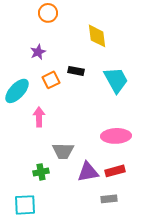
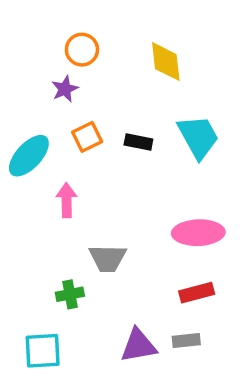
orange circle: (48, 13) -> (82, 50), moved
black rectangle: (76, 71) -> (138, 142), moved
purple triangle: (88, 172) -> (138, 346), moved

